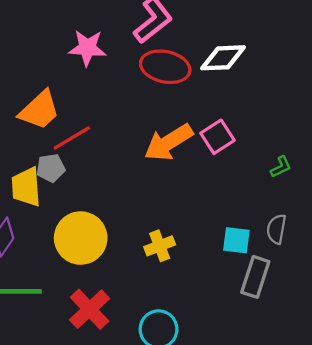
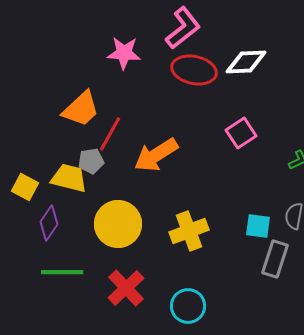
red line: (72, 138) -> (110, 134), turned -30
orange arrow: (169, 142) -> (156, 155), moved
yellow trapezoid: (26, 187) -> (69, 178), turned 108
yellow cross: (160, 246) -> (189, 231), size x1.4

